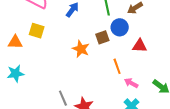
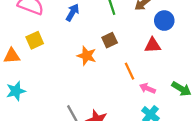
blue circle: (120, 27) -> (164, 21), moved
yellow square: (37, 31) -> (35, 40), turned -35

